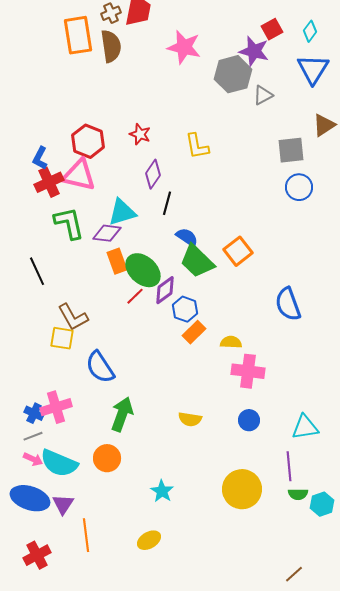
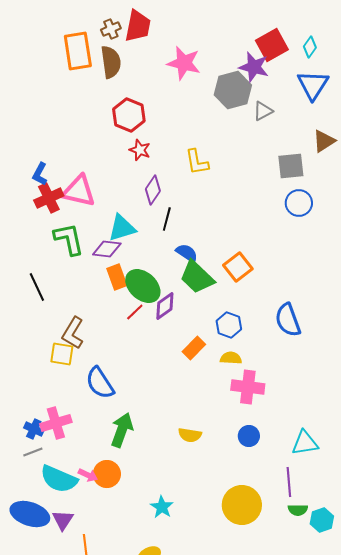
red square: (272, 29) -> (272, 45), size x1.5
red hexagon: (88, 141) -> (129, 115), moved
blue hexagon: (185, 309) -> (229, 325), moved
brown L-shape: (73, 317) -> (73, 333), turned 60
pink arrow: (33, 459) -> (88, 475), moved

